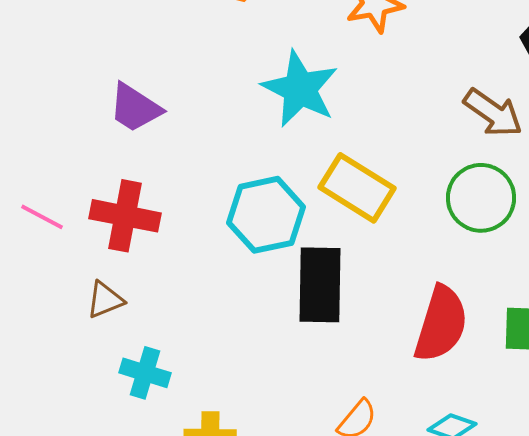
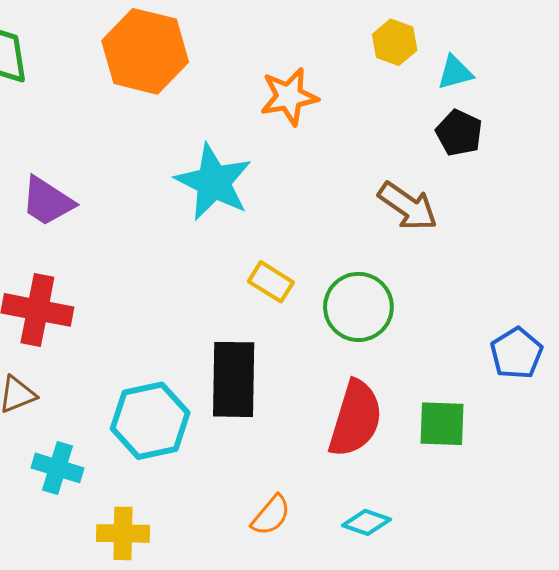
yellow rectangle: (357, 188) -> (271, 282), size x0.6
green circle: (481, 198) -> (358, 307), moved
cyan hexagon: (266, 215) -> (150, 421), moved

